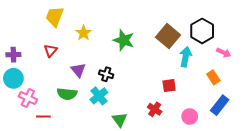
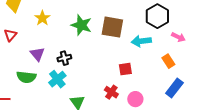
brown square: (168, 36) -> (112, 27), moved, turned -30
cyan arrow: (186, 57) -> (141, 41), turned -108
black cross: (106, 74) -> (64, 58), turned -32
pink circle: (190, 117) -> (135, 99), moved

